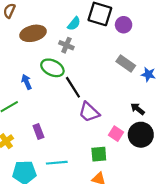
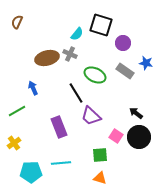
purple circle: (124, 25) -> (123, 43), moved
brown ellipse: (33, 33) -> (47, 58), moved
green ellipse: (52, 68) -> (95, 75), moved
blue star: (148, 74) -> (146, 63), moved
purple rectangle: (38, 131) -> (59, 127), moved, size x1.5

